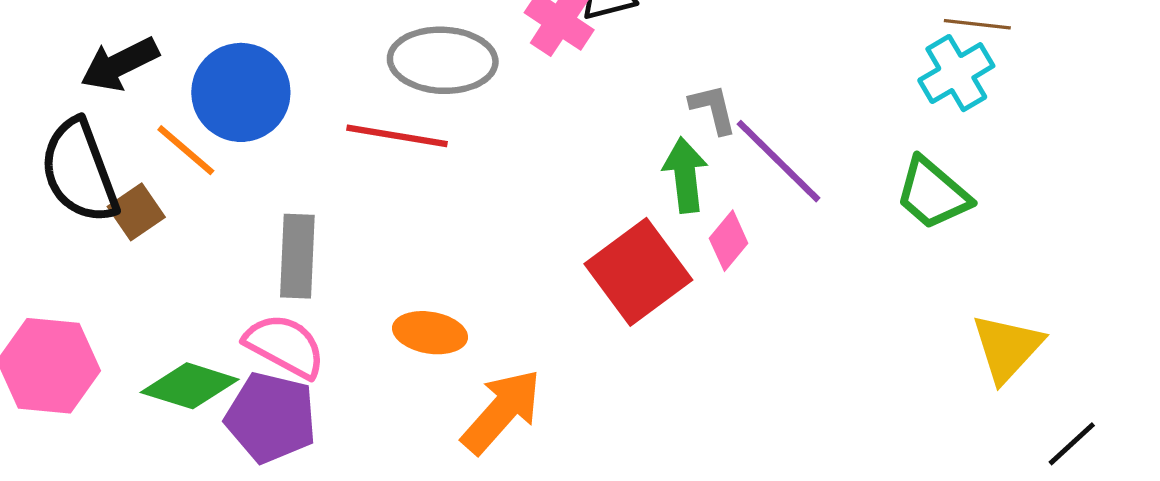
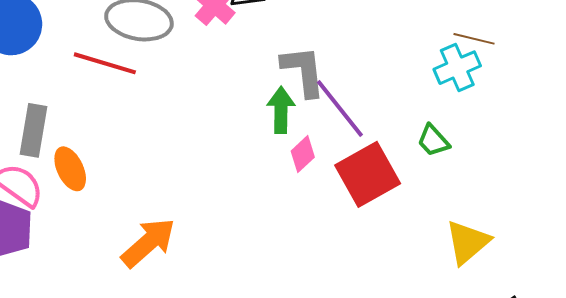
gray L-shape: (713, 109) -> (303, 71), size x1.6
green trapezoid: (933, 194) -> (433, 141), size x0.7
red square: (638, 272) -> (368, 174), moved
orange ellipse: (430, 333) -> (70, 169), moved, turned 48

